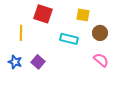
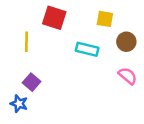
blue star: (15, 62) -> (19, 104), moved
purple square: (38, 62) -> (32, 82), moved

